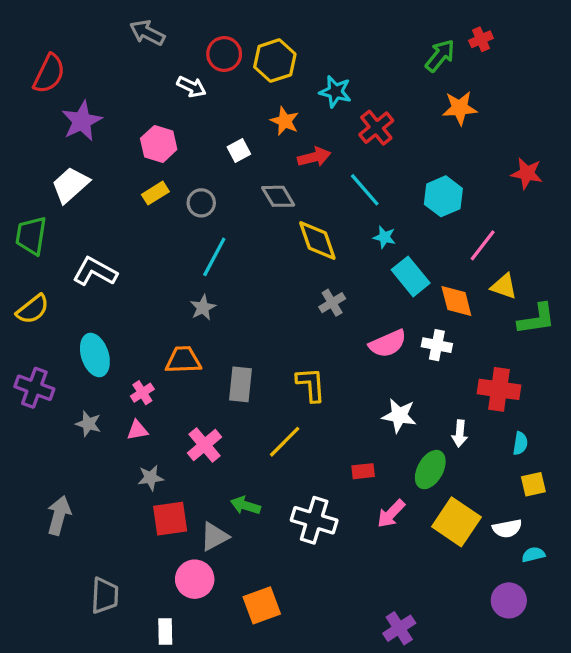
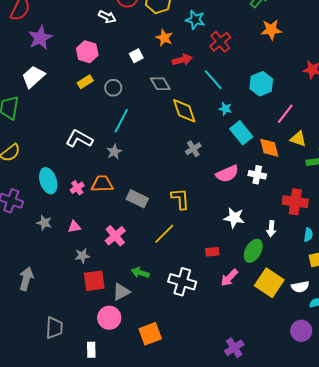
white L-shape: (95, 272) -> (79, 139), moved
gray rectangle: (240, 384) -> (137, 199), turned -70
pink cross: (142, 393) -> (77, 188), moved

